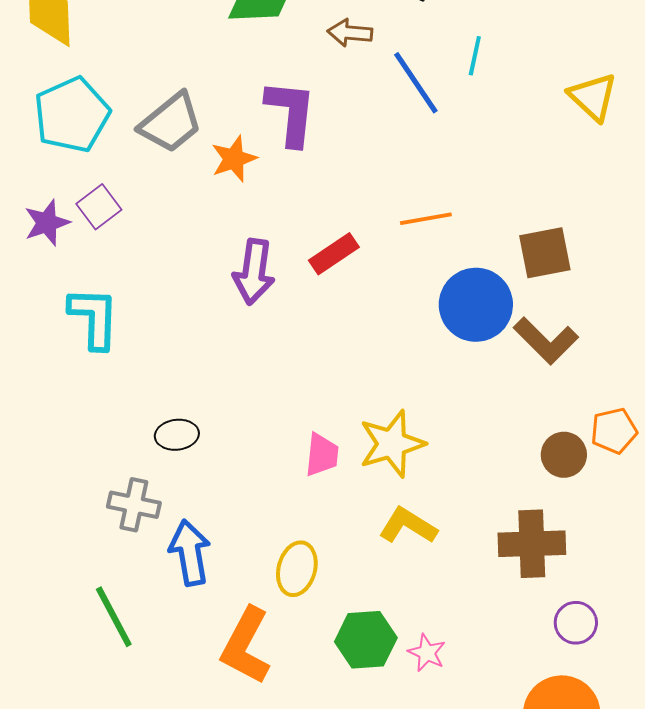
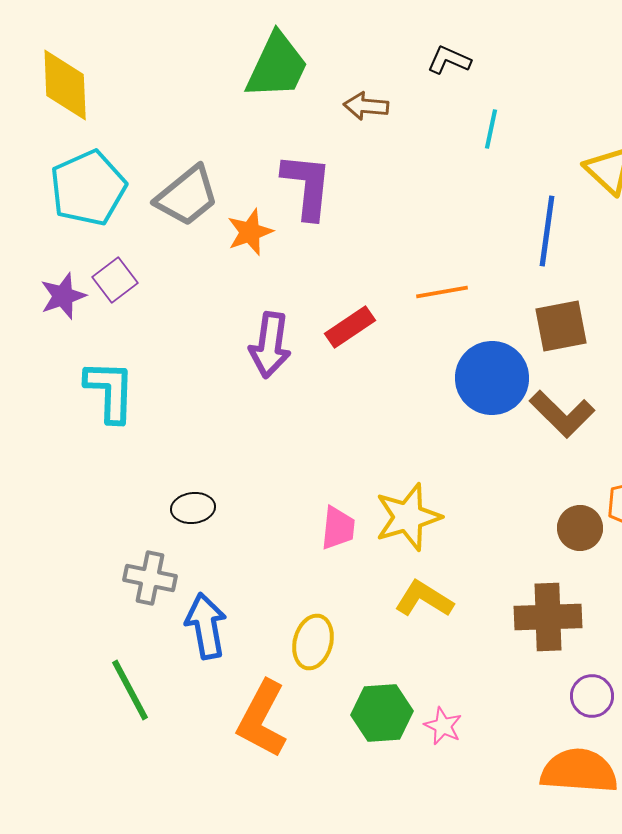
blue line: (416, 83) -> (547, 231), moved, turned 42

